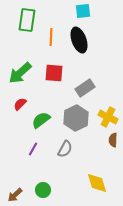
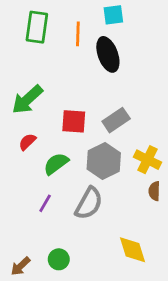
orange line: (51, 37) -> (78, 34), moved
red square: (54, 73) -> (74, 121), moved
gray semicircle: (65, 149) -> (89, 203), size x1.4

